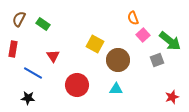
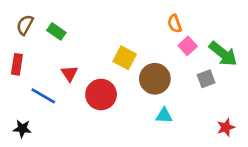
red circle: (77, 85) -> (101, 95), moved
cyan triangle: (116, 89) -> (164, 116), moved
black star: (28, 98) -> (22, 129), moved

